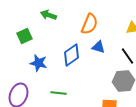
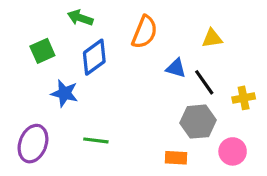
blue triangle: (98, 47) -> (176, 68), moved
blue diamond: (72, 55) -> (94, 57), moved

